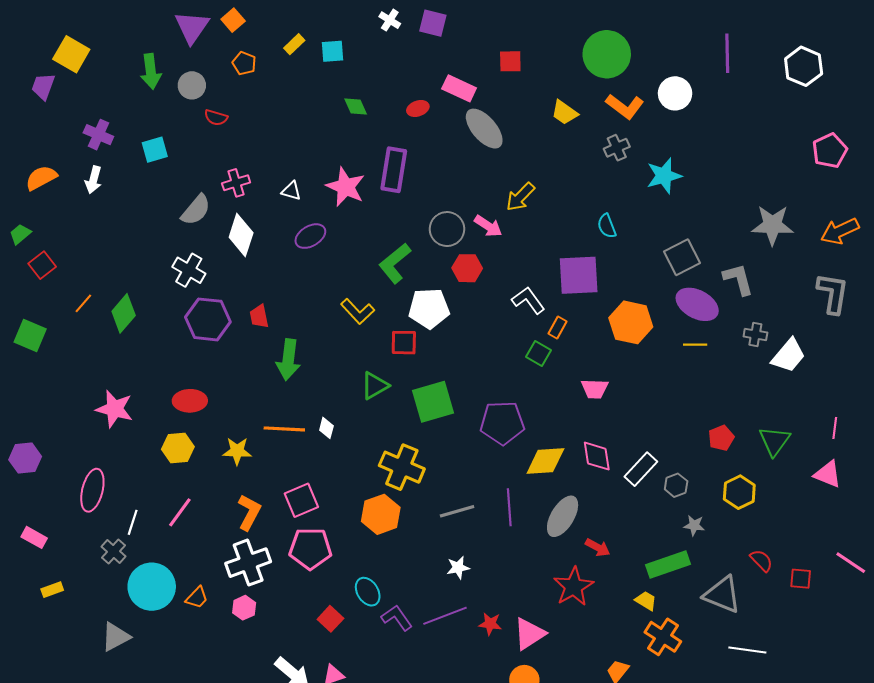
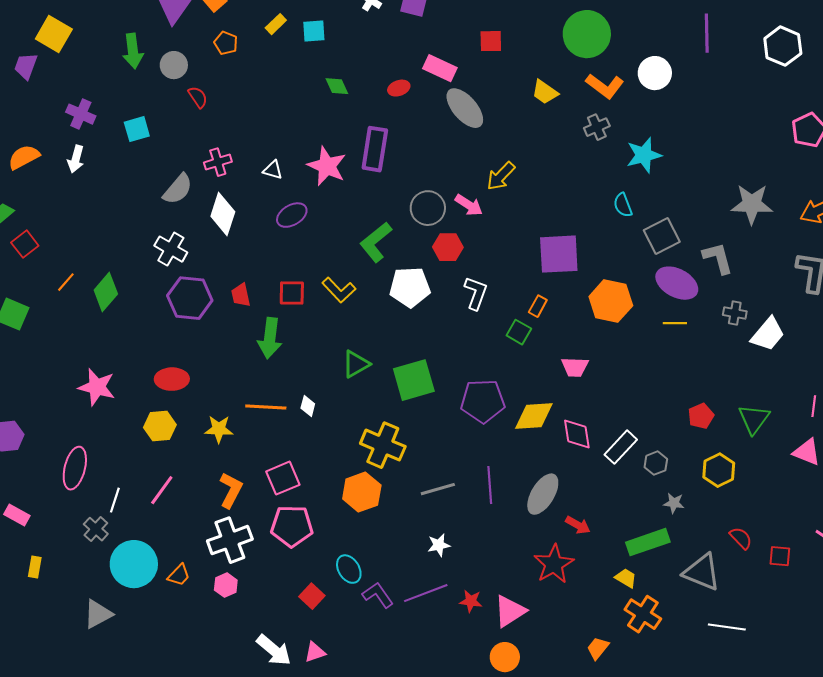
red semicircle: (216, 118) -> (198, 97), turned -140
cyan semicircle: (607, 226) -> (623, 205), moved
white L-shape: (528, 300) -> (476, 293), moved, turned 56
red square: (404, 343) -> (292, 293), moved
yellow diamond: (545, 461) -> (534, 416), moved
yellow rectangle: (52, 590) -> (35, 567), turned -60

